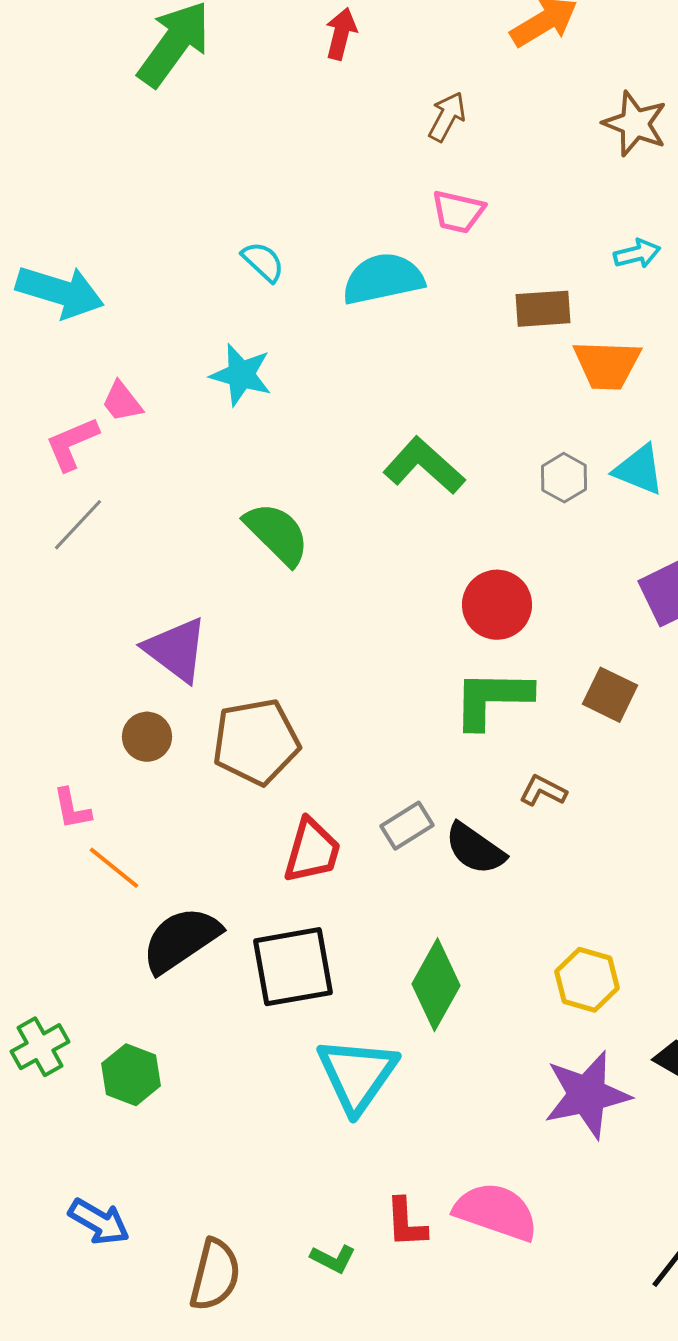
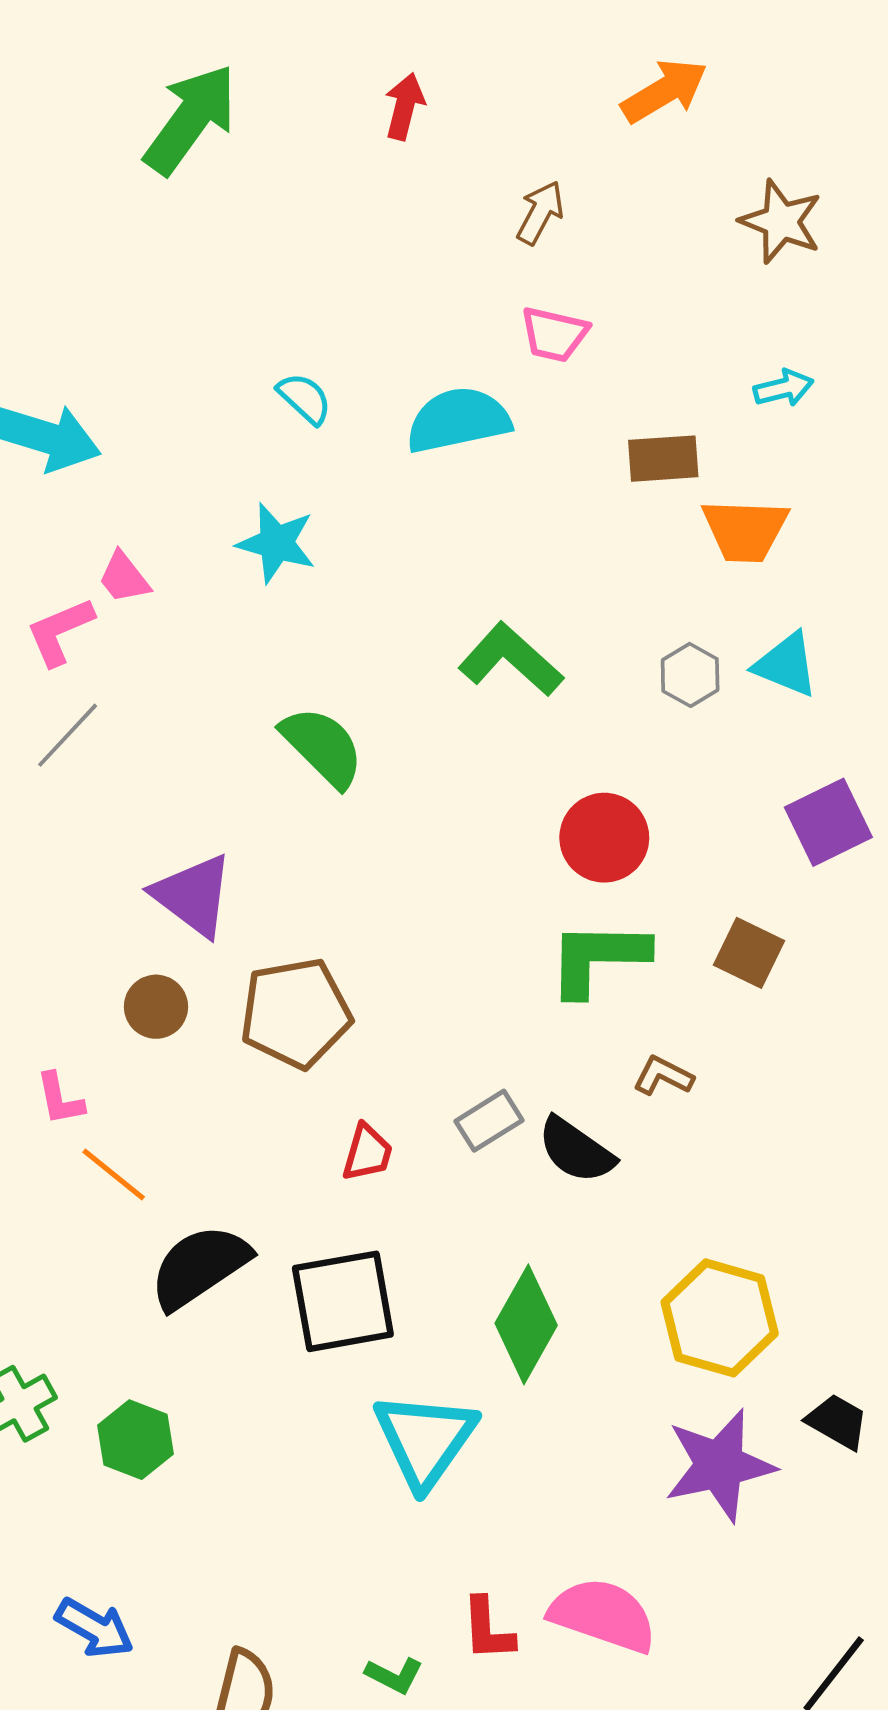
red trapezoid: (312, 851) -> (367, 1153), size x0.7
yellow hexagon: (587, 980) -> (720, 1318), size x1.4

